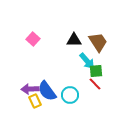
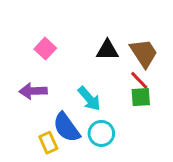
cyan arrow: (87, 61) -> (89, 99), moved
red line: (95, 84) -> (139, 80), moved
purple arrow: (30, 89) -> (33, 91), moved

